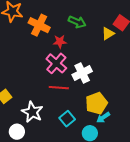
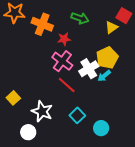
red line: (59, 88) -> (67, 85), turned 42
yellow pentagon: (96, 103) -> (107, 58), moved
cyan arrow: (103, 117) -> (104, 76), moved

